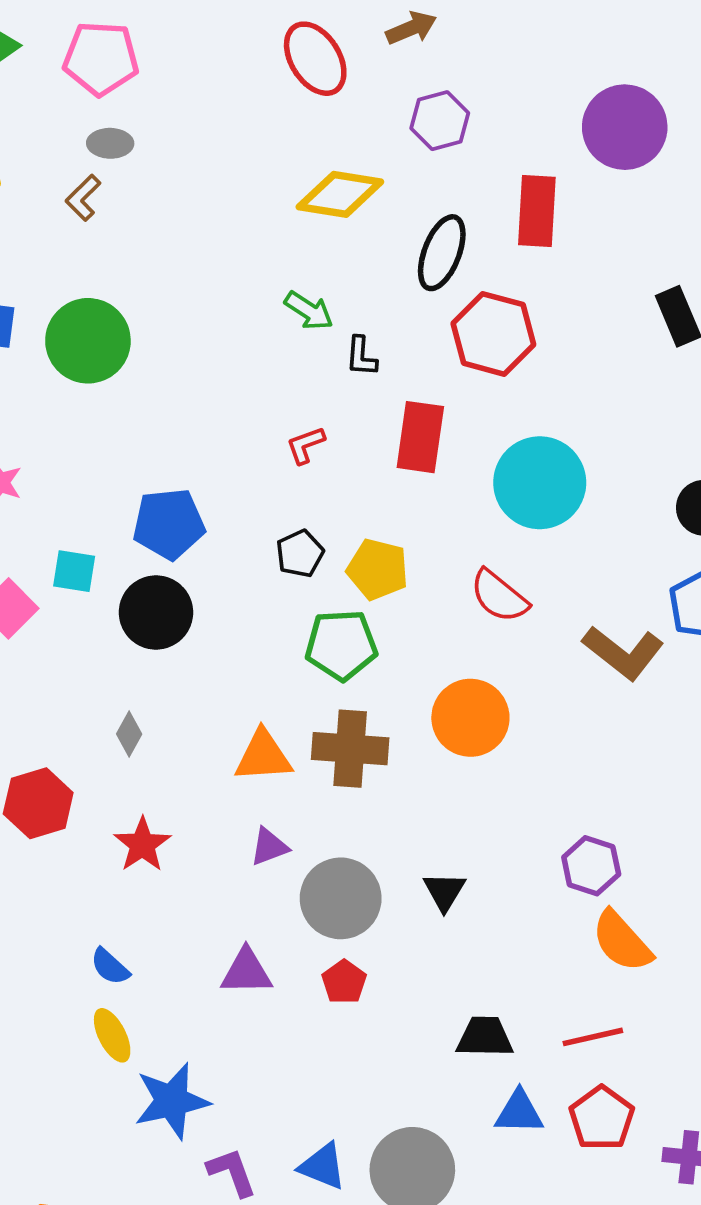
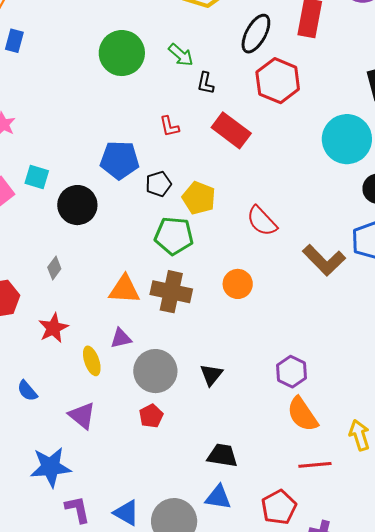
green circle: (88, 341) -> (122, 53), moved
red rectangle: (420, 437) -> (231, 130), turned -69
red L-shape: (306, 445) -> (169, 126), turned -90
cyan circle: (540, 483) -> (347, 139), moved
blue pentagon: (169, 524) -> (120, 160), moved
orange circle: (470, 718) -> (238, 284), size x0.7
purple triangle: (246, 972) -> (82, 416), moved, turned 32
yellow ellipse: (112, 1035) -> (92, 361), moved
red line: (593, 1037) -> (315, 465), moved
blue triangle: (519, 1112) -> (218, 497), moved

